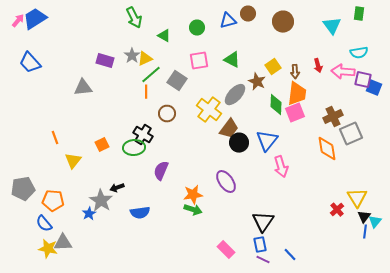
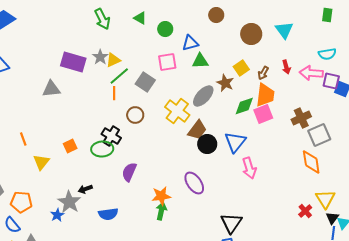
blue triangle: (228, 21) -> (190, 43), moved
brown circle: (283, 22) -> (251, 34), moved
cyan triangle: (332, 26) -> (284, 30), moved
green triangle: (164, 36) -> (140, 18), moved
green triangle: (232, 60) -> (200, 61), turned -30
purple rectangle: (105, 61) -> (73, 62), size x1.4
brown arrow: (295, 72) -> (263, 73), turned 32
green diamond: (276, 105) -> (244, 106), turned 70
orange diamond: (327, 149) -> (311, 162), moved
green arrow: (193, 210) -> (161, 211), turned -96

